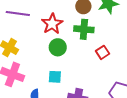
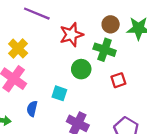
green circle: (58, 47) -> (81, 69), moved

